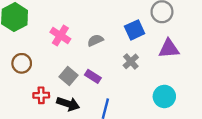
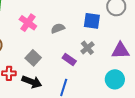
blue square: (135, 30) -> (92, 21), turned 30
purple triangle: (169, 49) -> (120, 50), moved
purple rectangle: (93, 76) -> (69, 60), moved

